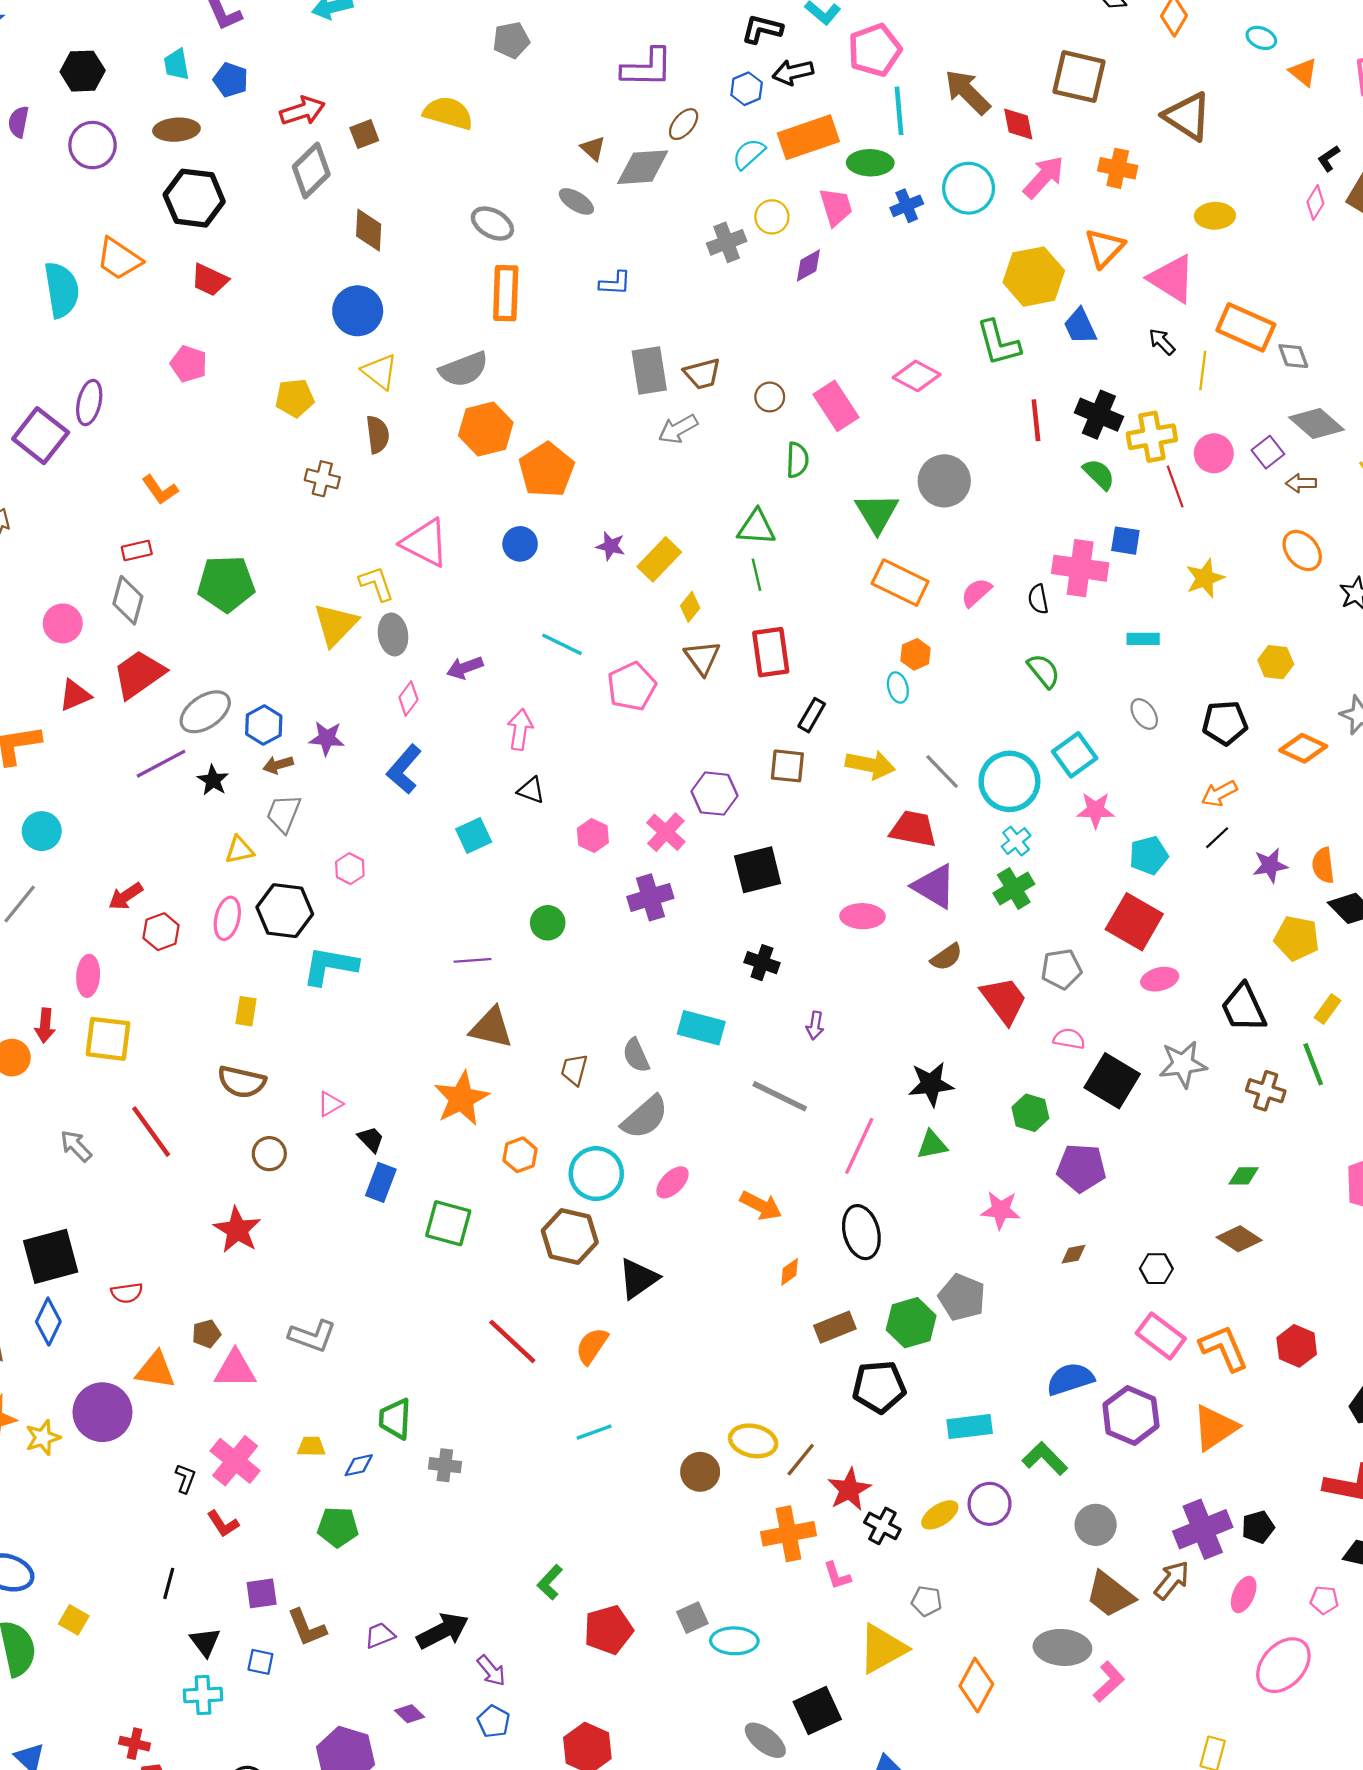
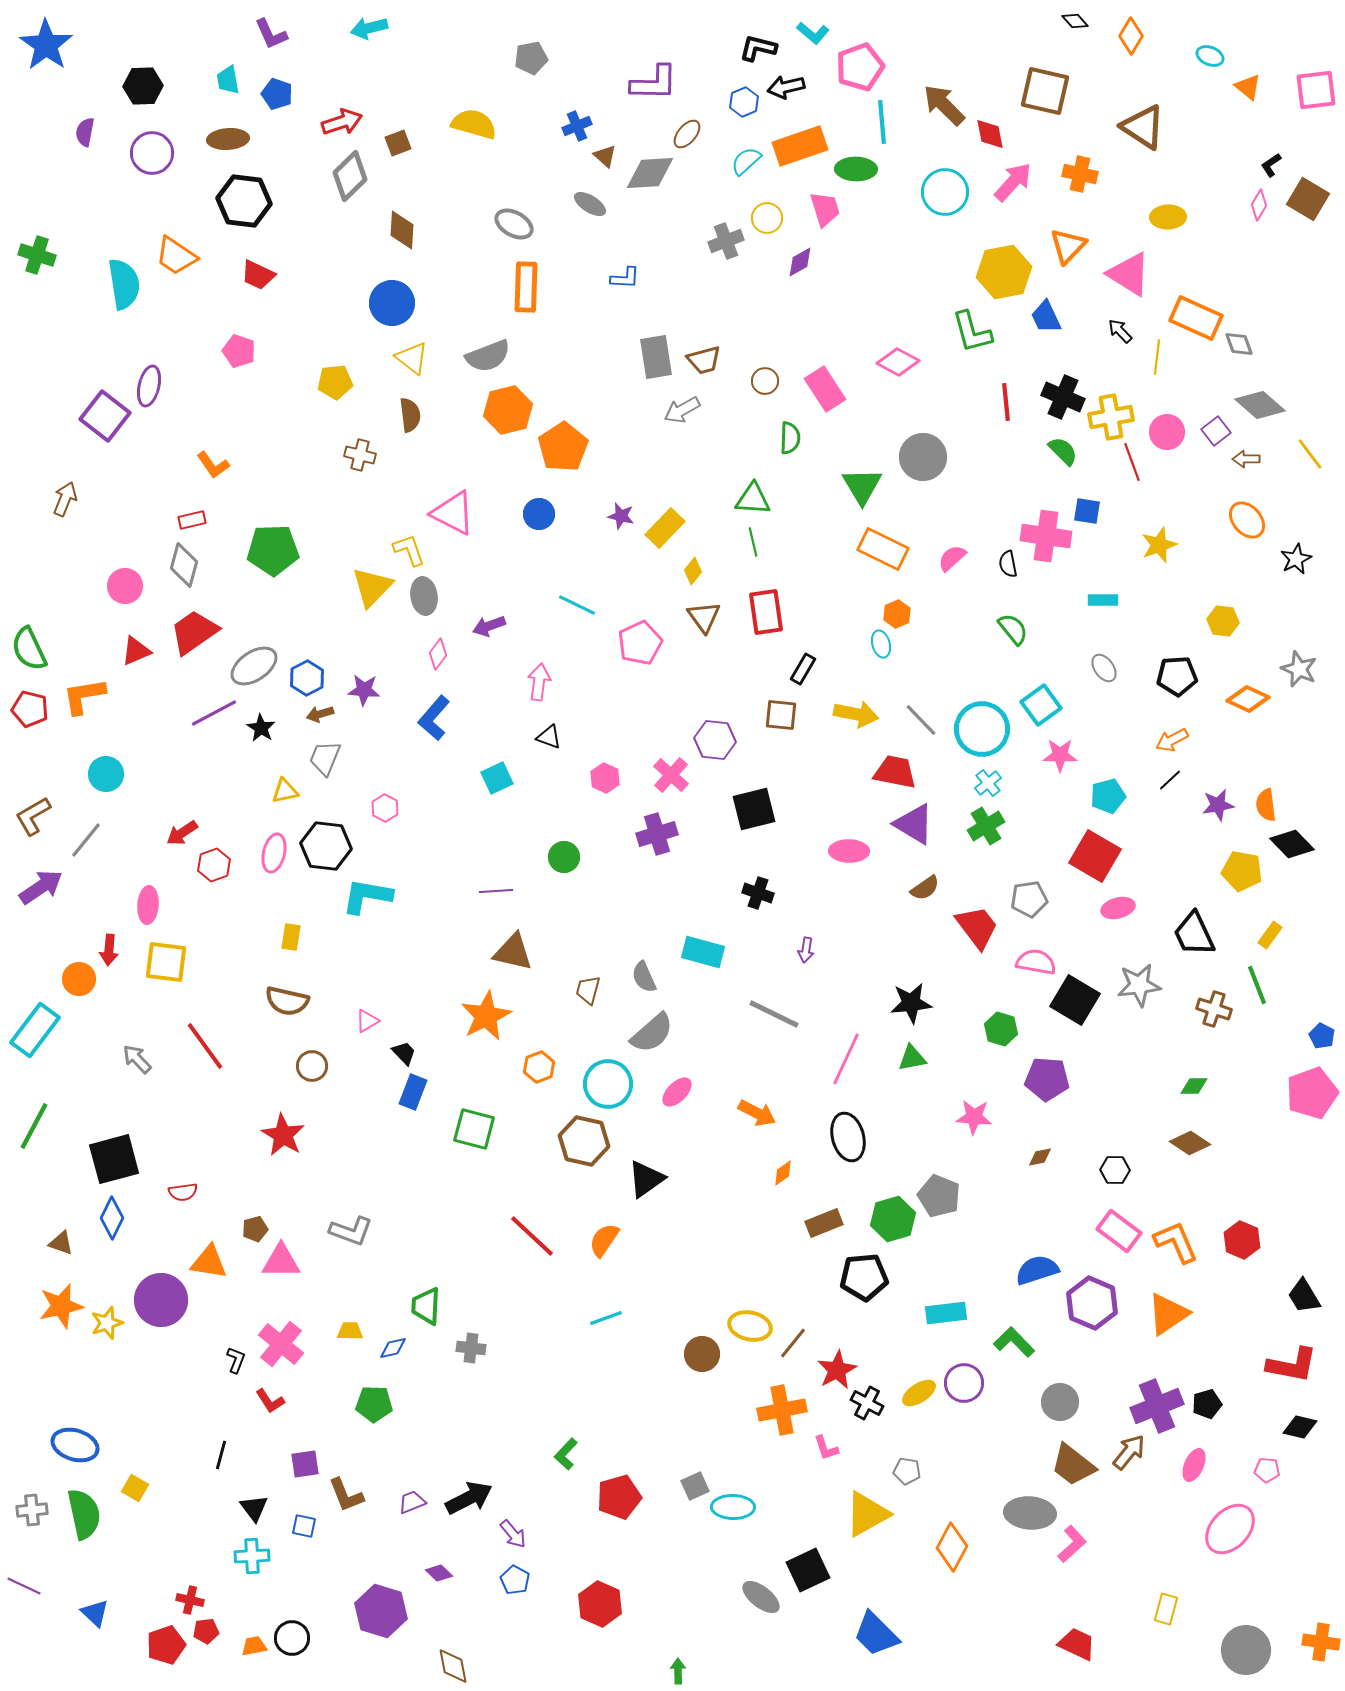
blue cross: (907, 206) -> (577, 126), moved
pink semicircle: (1069, 1039) -> (1036, 962), size x1.4

